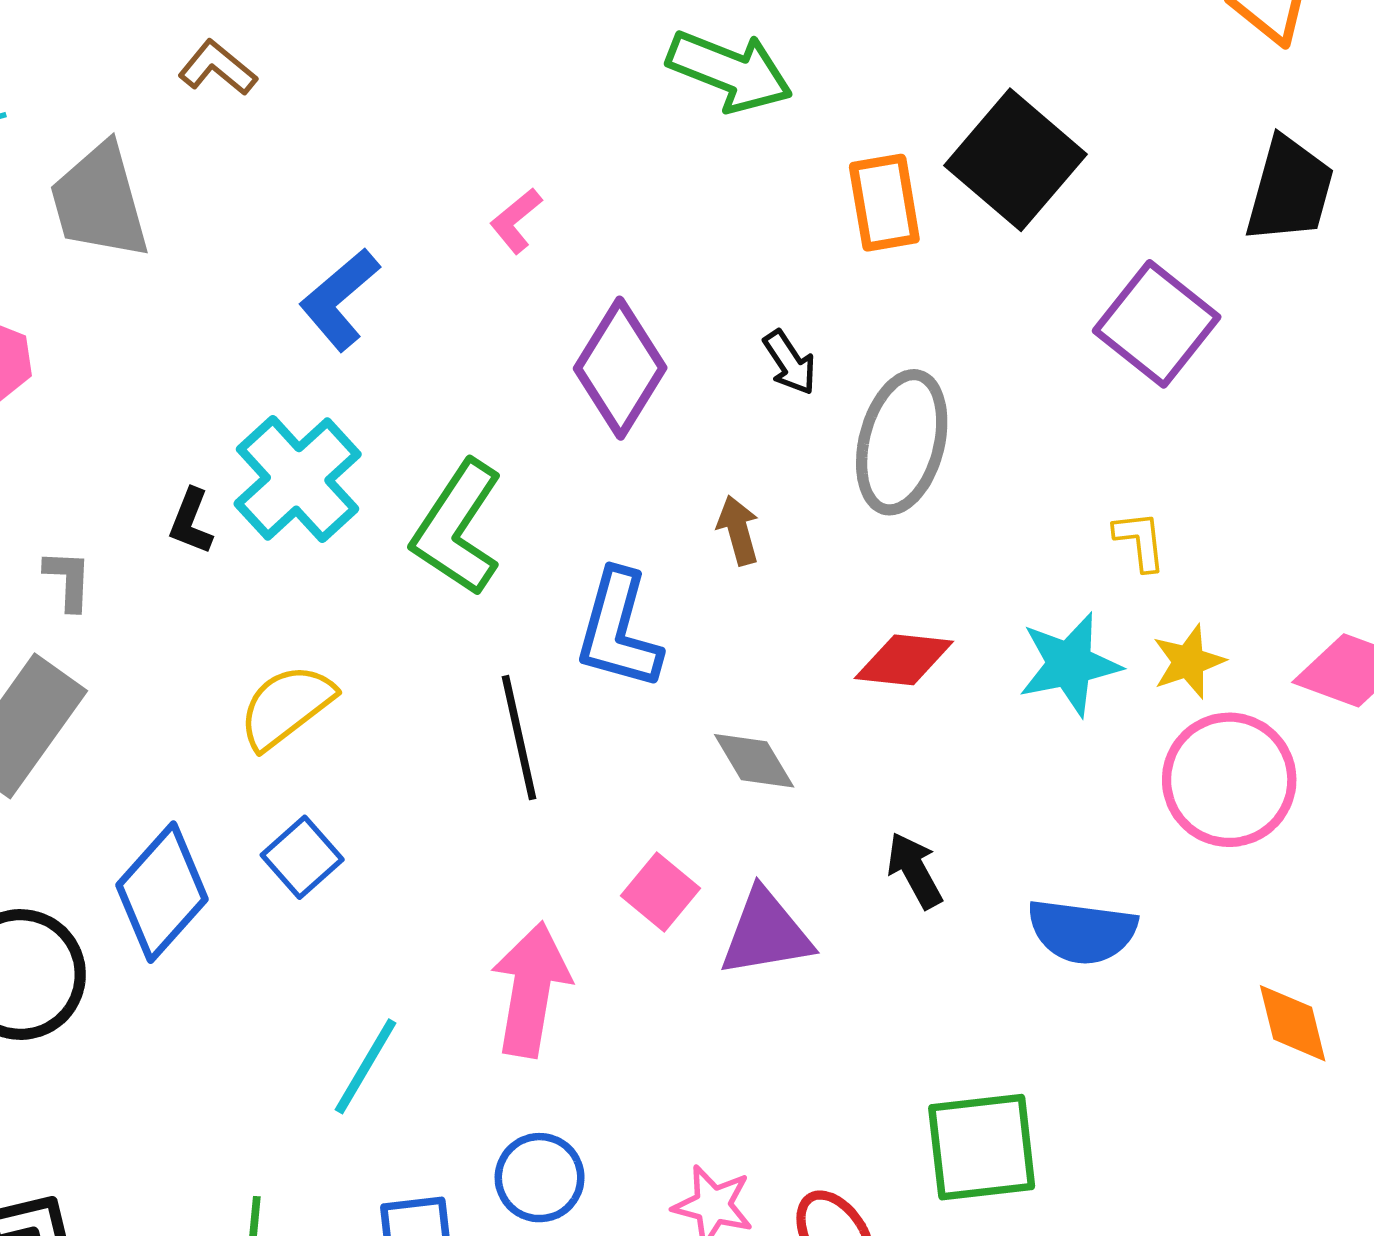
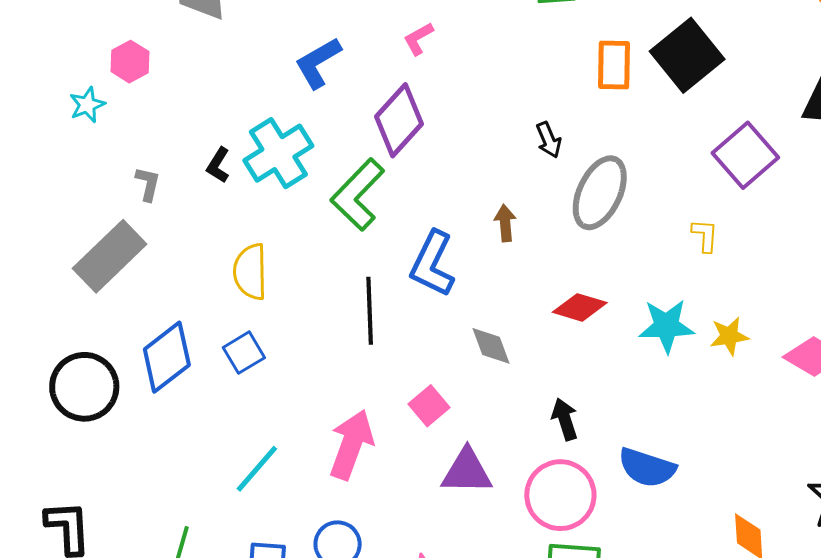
purple diamond: (620, 368) -> (399, 120), moved
yellow L-shape: (1140, 541) -> (705, 236), moved
yellow semicircle: (286, 706) -> (250, 272), turned -64
pink circle: (1229, 780) -> (560, 495), moved
purple triangle: (766, 933) -> (467, 471), moved

